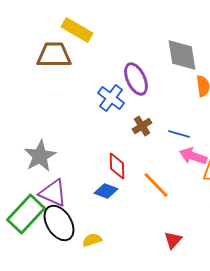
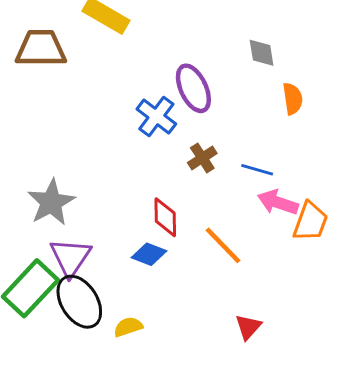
brown trapezoid: (54, 55) -> (41, 48), moved
gray diamond: (182, 55) -> (262, 53), size x0.6
purple triangle: (53, 193) -> (70, 257), turned 40

